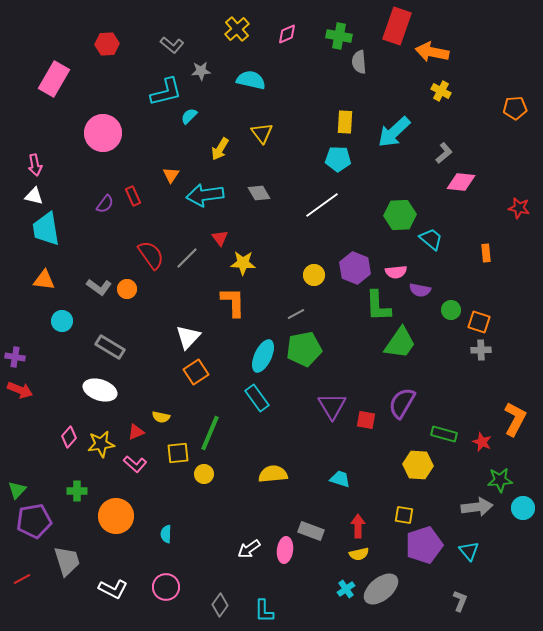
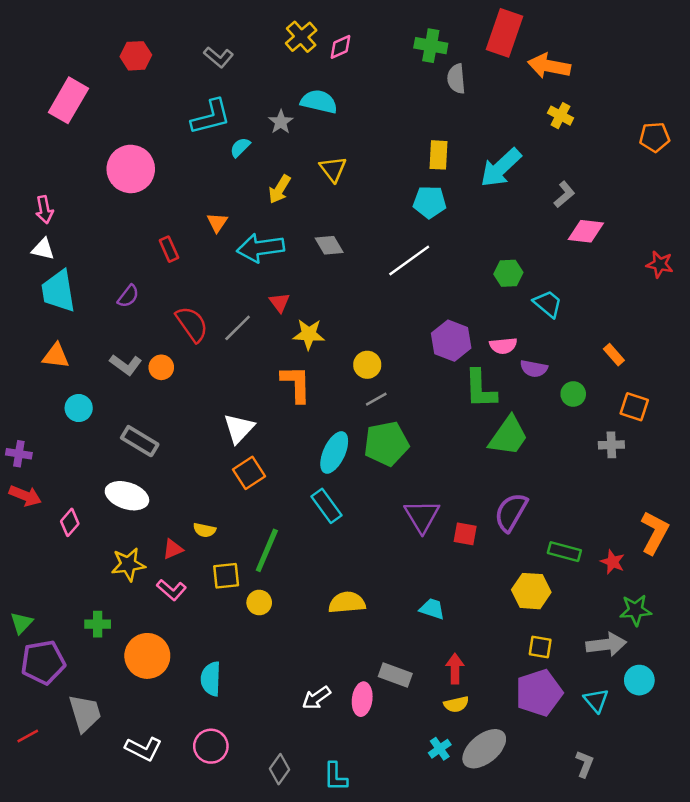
pink diamond: (287, 34) -> (341, 47), moved
gray star: (201, 71) -> (281, 122), moved, turned -30
purple semicircle: (105, 204) -> (128, 296), moved
green hexagon: (400, 215) -> (508, 273), size x0.7
orange rectangle: (486, 253) -> (614, 355), moved, turned -36
yellow circle: (314, 275) -> (367, 365), moved
orange square: (479, 322) -> (634, 407), moved
pink diamond: (69, 437) -> (70, 522), moved
cyan circle: (523, 508) -> (639, 680), moved
yellow square: (404, 515) -> (540, 647), moved
cyan semicircle: (166, 534) -> (211, 679), size x1.5

